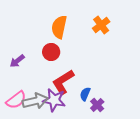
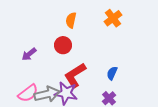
orange semicircle: (59, 27) -> (71, 20), size x0.7
blue semicircle: (85, 94) -> (112, 73), moved

